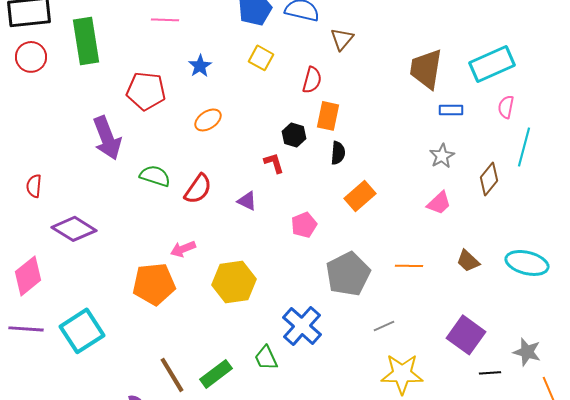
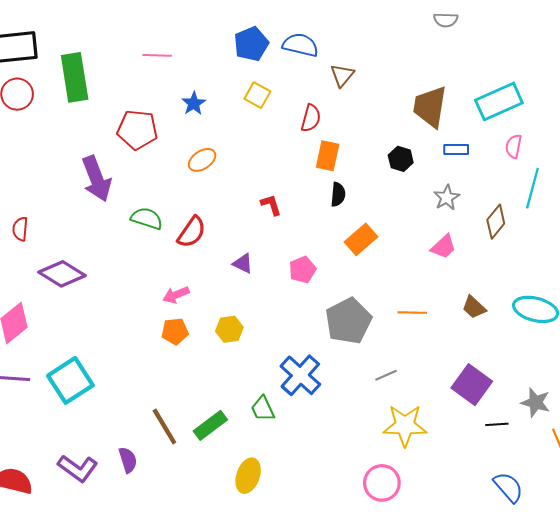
black hexagon: (294, 135) -> (401, 159), moved
purple triangle: (247, 201) -> (243, 263), moved
yellow hexagon: (234, 282) -> (229, 329), size x0.6
orange pentagon: (154, 284) -> (175, 331), moved, size x0.6

